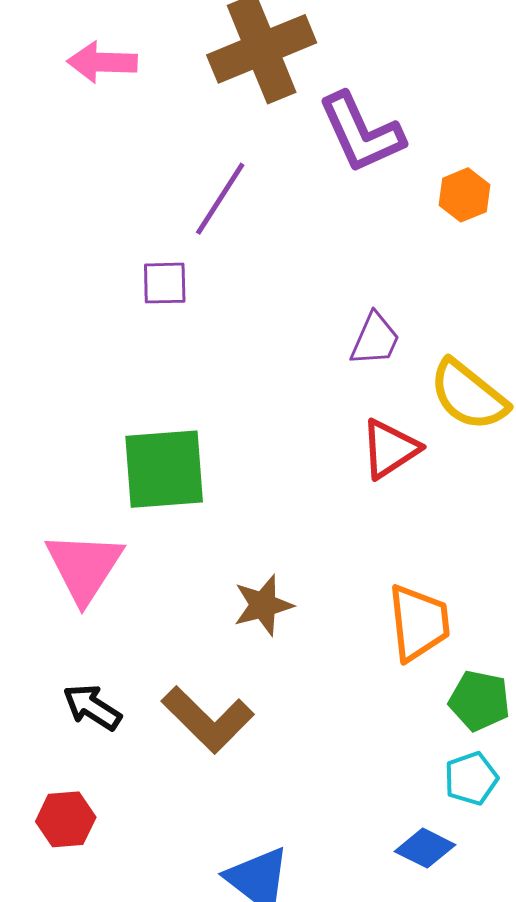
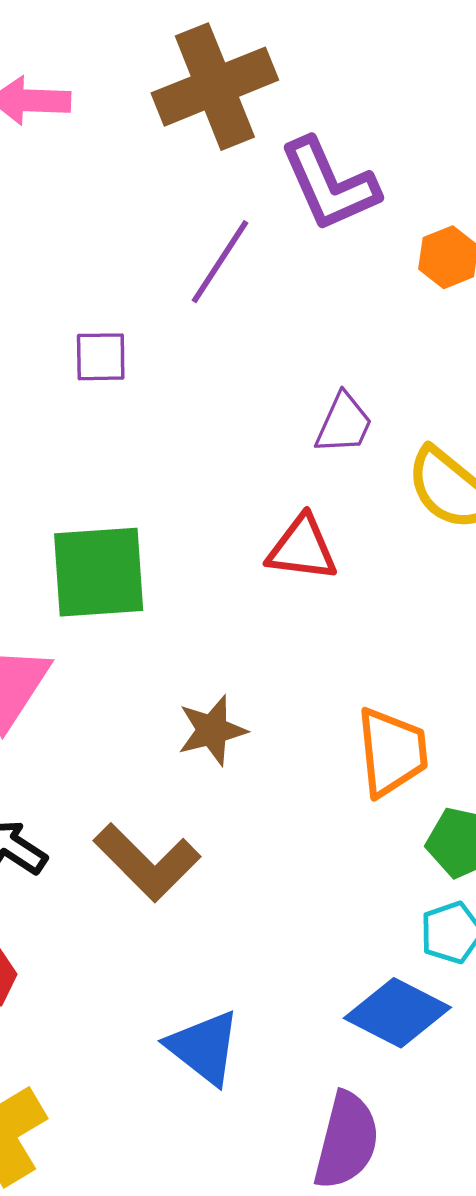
purple line: (220, 199) -> (220, 262), moved
red triangle: (390, 449) -> (302, 548), moved, turned 40
blue diamond: (425, 848) -> (397, 1013), size x1.5

